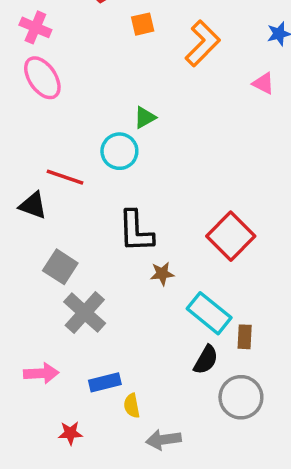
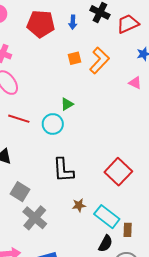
orange square: (143, 24) -> (74, 58), moved
red line: (65, 177) -> (19, 119), moved
brown star: (162, 274) -> (79, 205), moved

